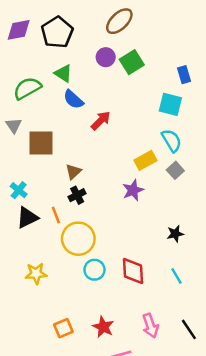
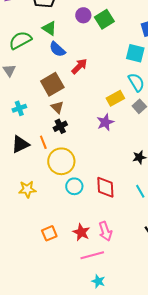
brown square: (41, 143) -> (52, 84), moved, turned -30
brown triangle: (73, 172) -> (57, 107), turned -32
cyan cross: (19, 190) -> (19, 108), moved, turned 32
pink arrow: (150, 326) -> (105, 231), moved

